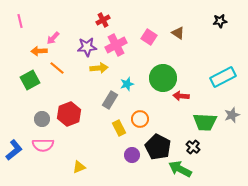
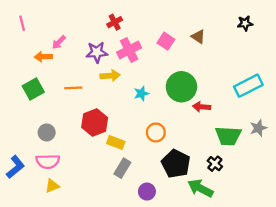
orange line: (57, 68) -> (73, 88), moved, turned -42
gray rectangle: (110, 100) -> (122, 168), moved
red hexagon: (69, 114) -> (95, 122), moved
yellow rectangle: (119, 128) -> (116, 143), moved, turned -42
purple circle: (132, 155) -> (147, 192), moved
yellow triangle: (79, 167) -> (52, 186), moved

